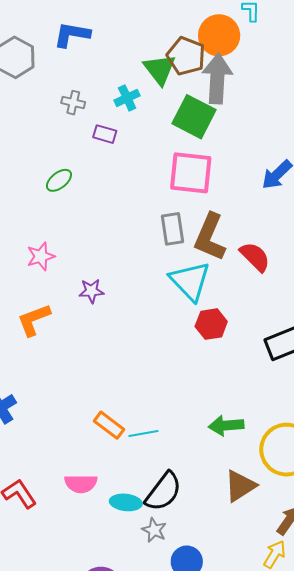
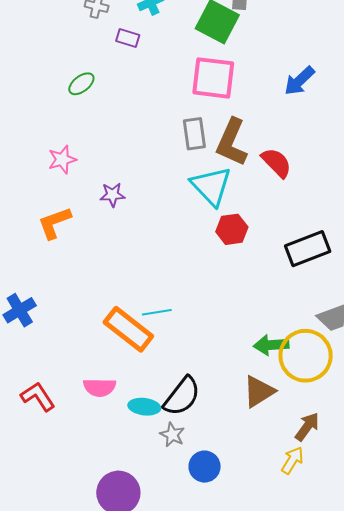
orange rectangle: (109, 425) -> (128, 329), size x1.6
green arrow: (226, 425) -> (271, 345), moved
cyan line: (143, 434) -> (157, 312), moved

